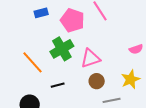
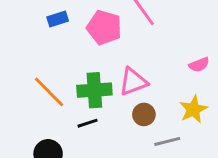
green cross: (62, 49) -> (94, 90), moved, turned 30

